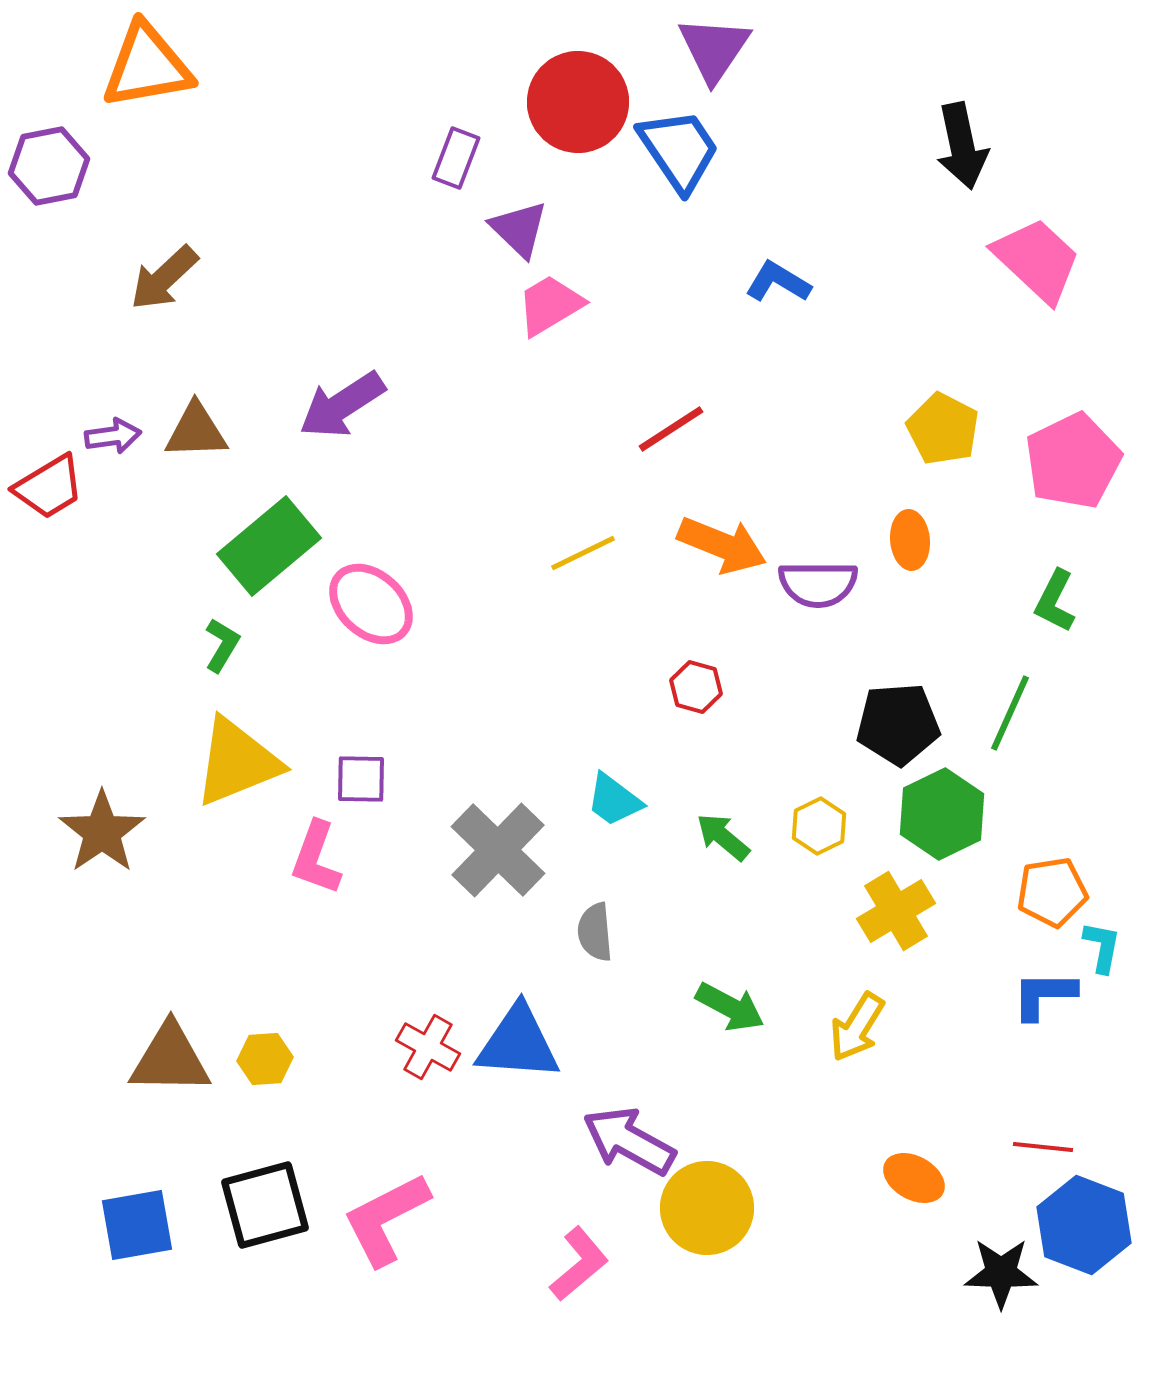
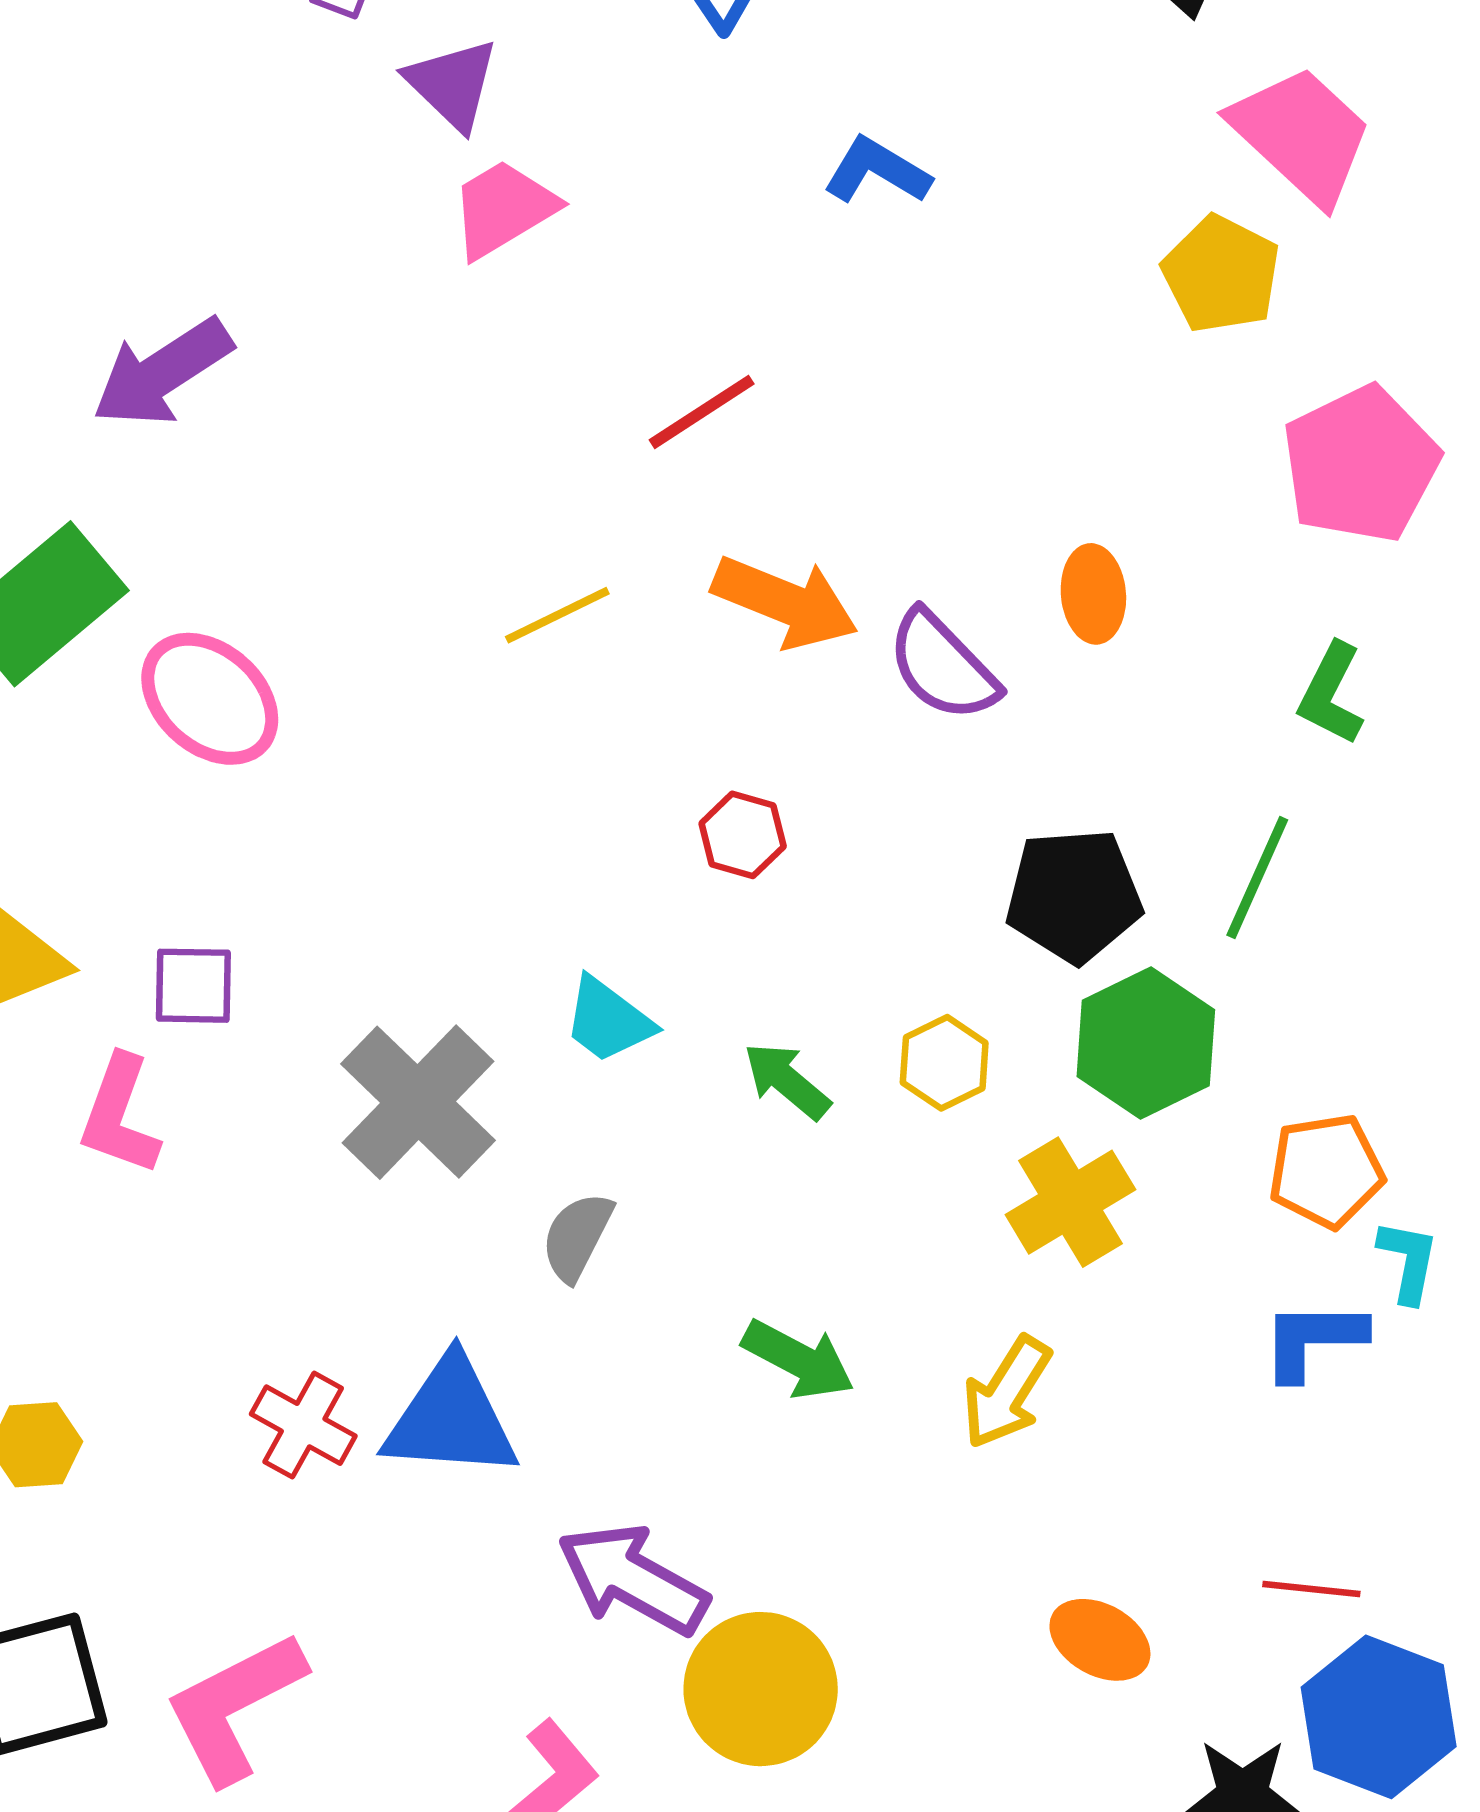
yellow pentagon: (943, 429) -> (1221, 274), moved
purple semicircle: (818, 584) -> (943, 666), turned 46
gray semicircle: (595, 932) -> (577, 1237), turned 32

